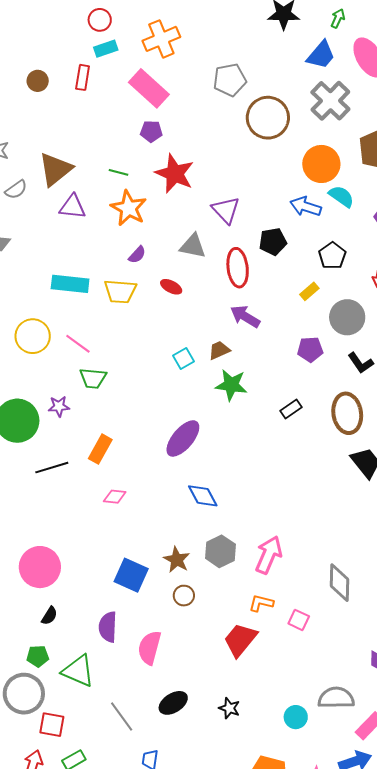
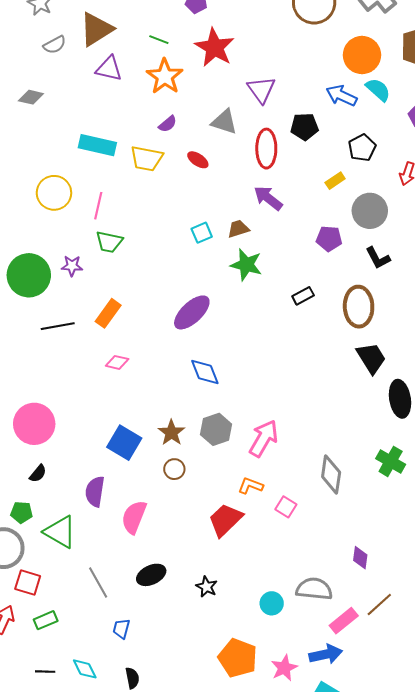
pink line: (78, 344) -> (98, 206), turned 60

